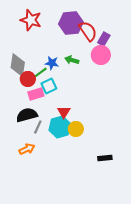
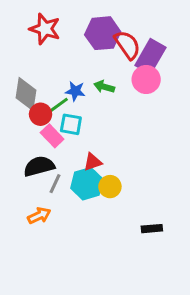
purple rectangle: (104, 39) -> (150, 56), size x1.6
cyan square: (49, 86) -> (71, 124), turned 35
pink rectangle: (36, 94) -> (52, 136), turned 63
red triangle: (64, 112) -> (93, 162), turned 40

